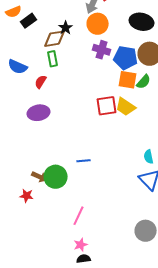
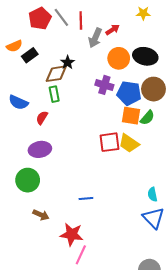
orange circle: (98, 24) -> (119, 58), moved
green circle: (56, 177) -> (28, 180), moved
red star: (27, 196) -> (72, 234), moved, size x1.6

